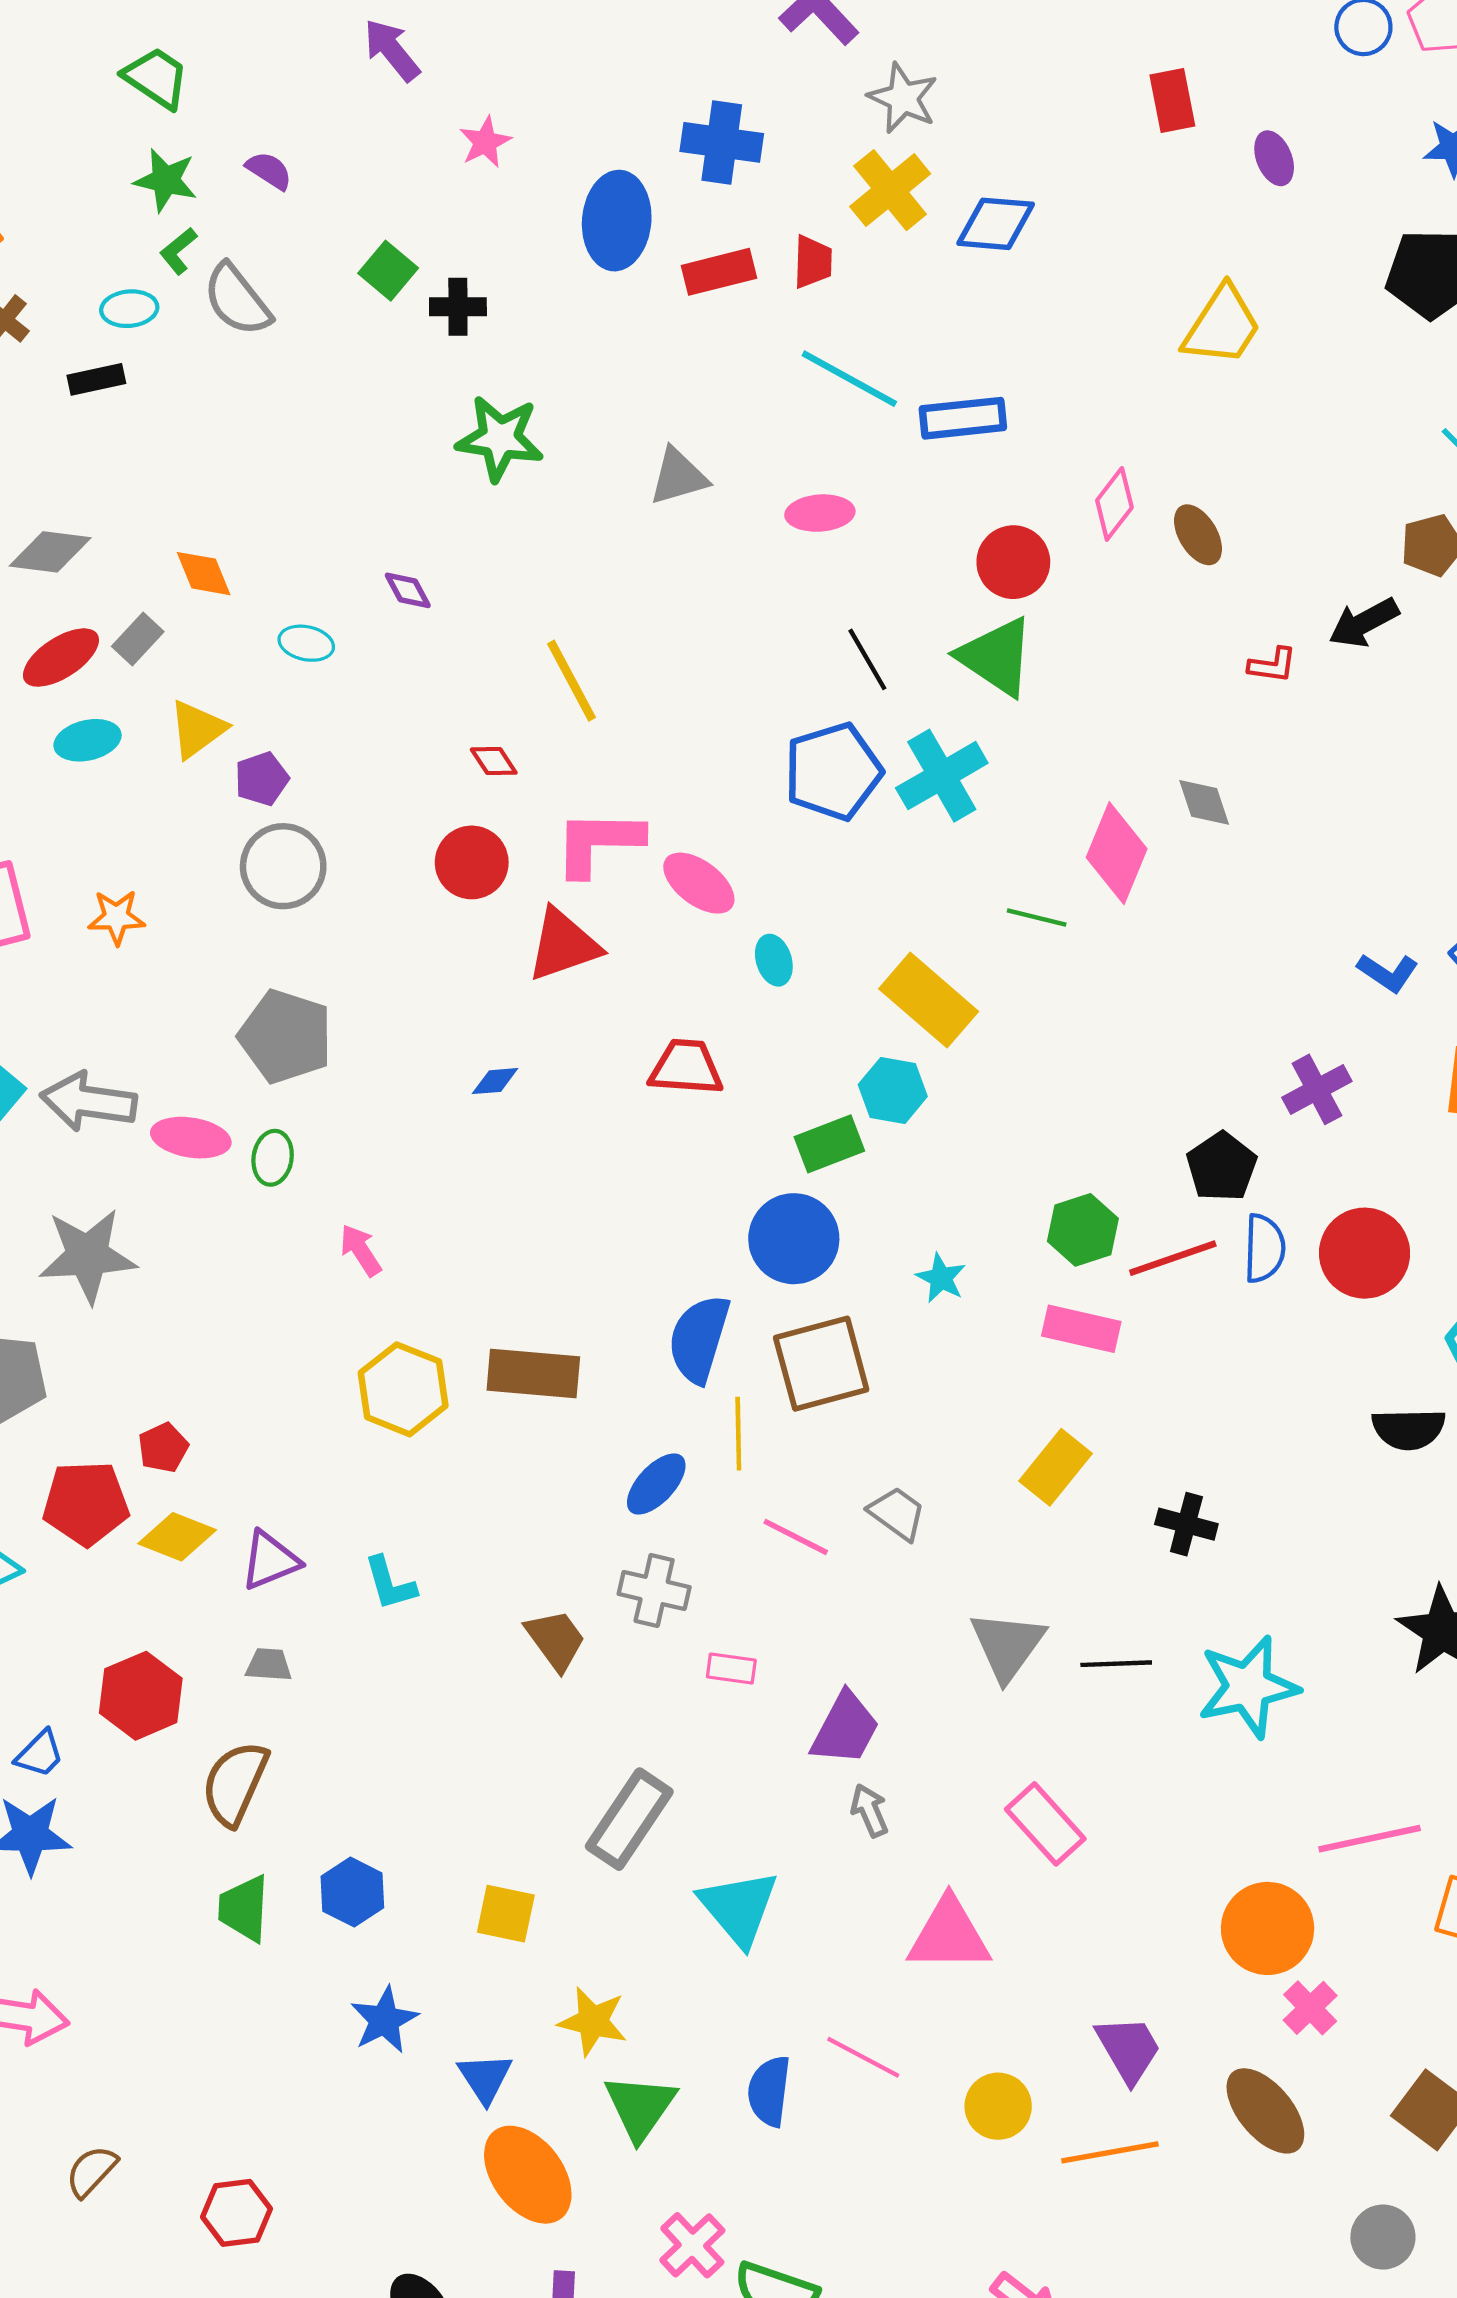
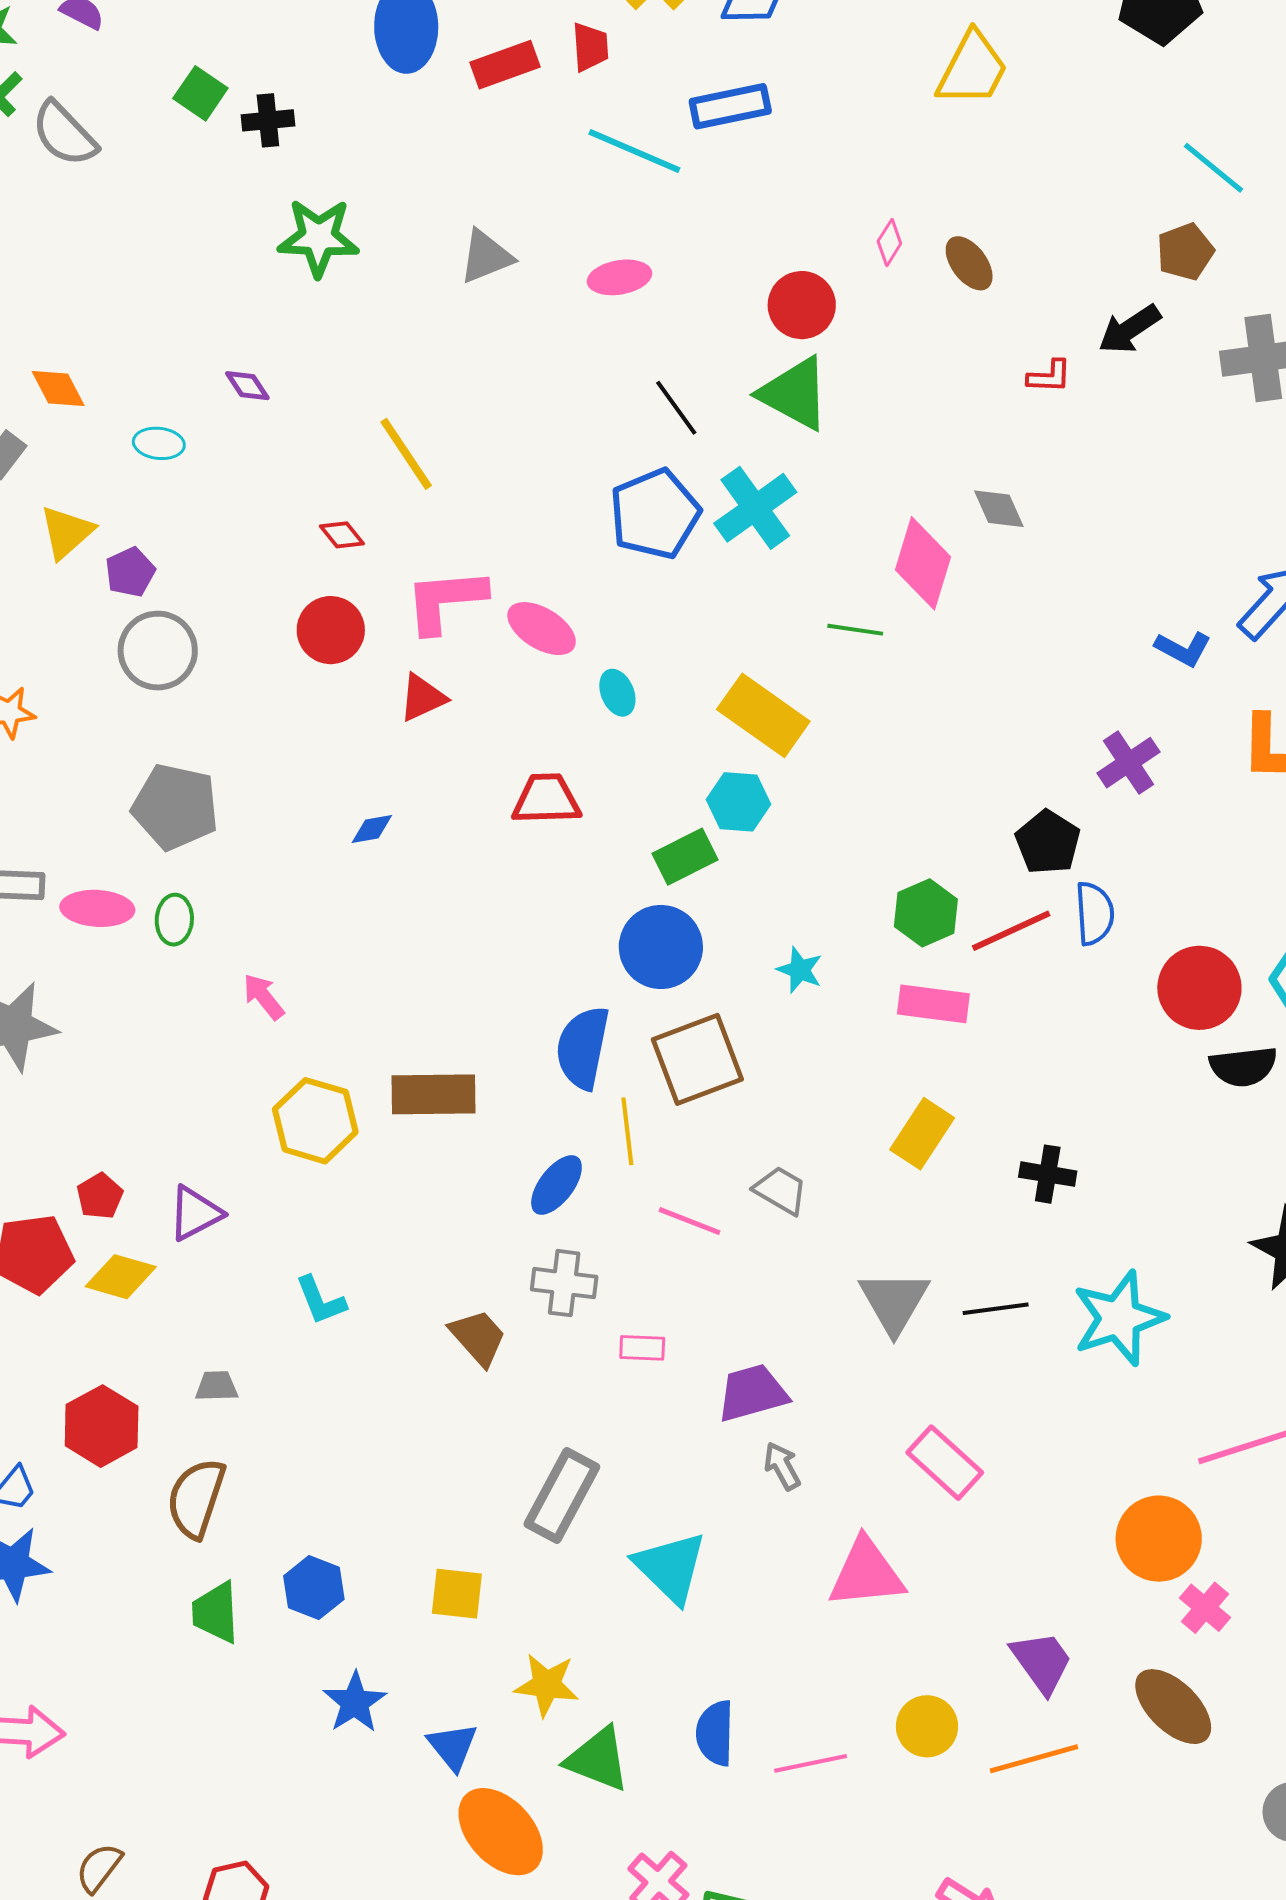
blue rectangle: (963, 418) -> (730, 106), moved
pink diamond: (1114, 504) -> (889, 242), size x0.7
red triangle: (563, 945) -> (422, 698), size x0.7
red circle: (1365, 1253) -> (1199, 988), moved
purple triangle: (270, 1561) -> (195, 1213), moved
purple trapezoid: (845, 1729) -> (752, 1393), turned -128
pink line: (863, 2057) -> (811, 1763), moved, turned -34
green triangle: (640, 2107) -> (598, 1759), turned -38

